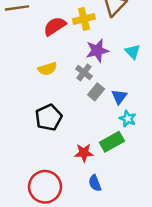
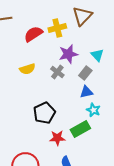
gray rectangle: (96, 92) -> (85, 73), moved
blue triangle: (119, 97) -> (86, 92), turned 40
black pentagon: (49, 117) -> (44, 113), moved

